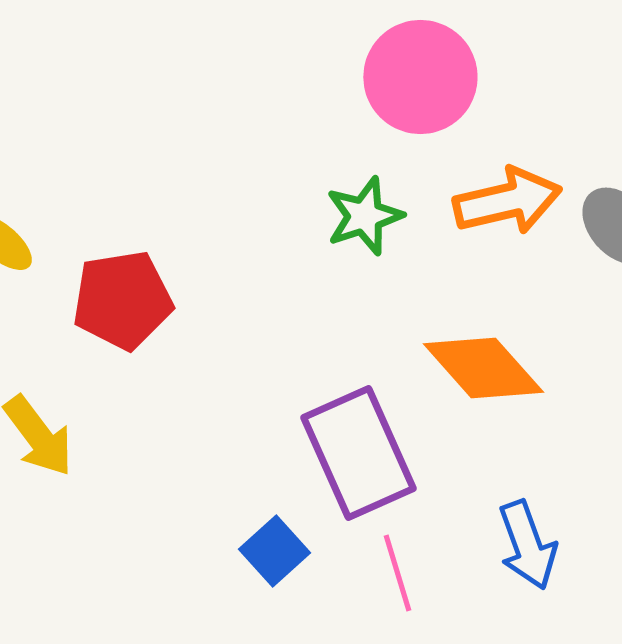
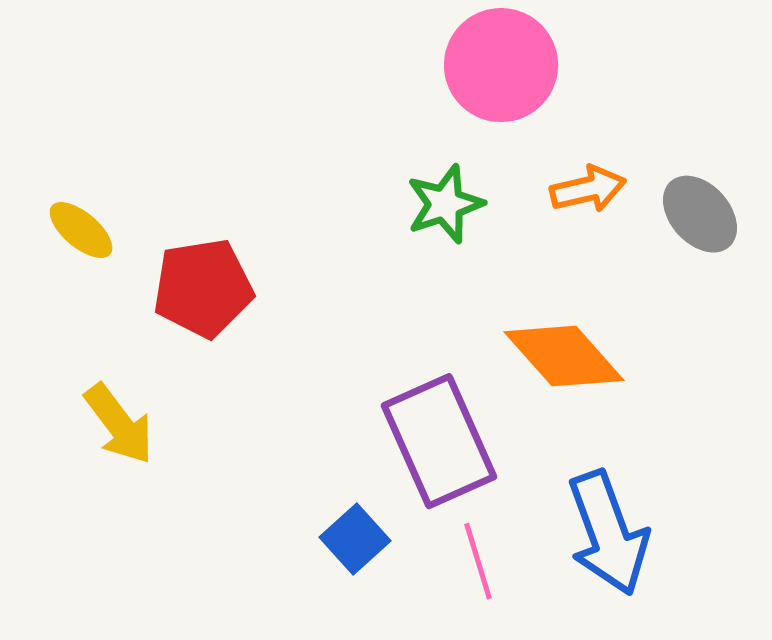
orange arrow: (507, 201) -> (588, 189), size x0.7
blue arrow: (527, 545) -> (608, 533), size x1.4

